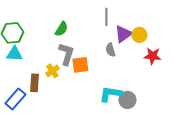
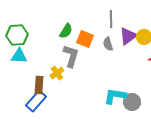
gray semicircle: (110, 50) -> (108, 44), moved
orange square: (80, 65) -> (85, 39), moved, turned 30
blue rectangle: (15, 99) -> (36, 101), moved

